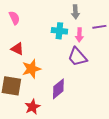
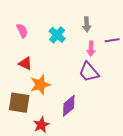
cyan cross: (59, 31) -> (57, 35), moved, turned 35

